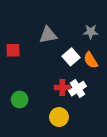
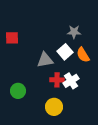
gray star: (91, 32) -> (74, 32), moved
gray triangle: (48, 35) -> (45, 60), moved
red square: (13, 50) -> (12, 38), moved

